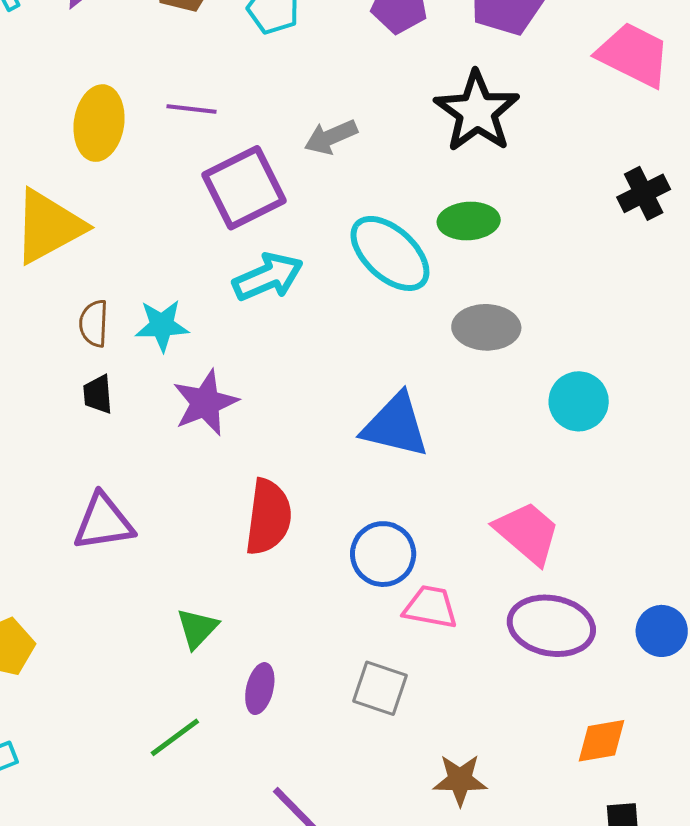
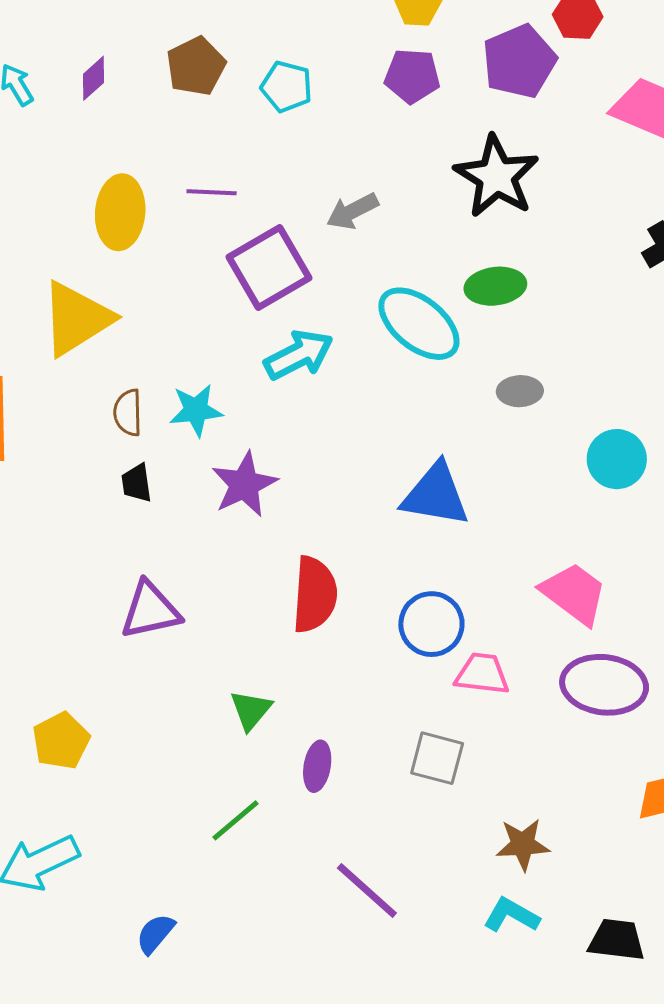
gray ellipse: (486, 327) -> (520, 391), size x0.7

